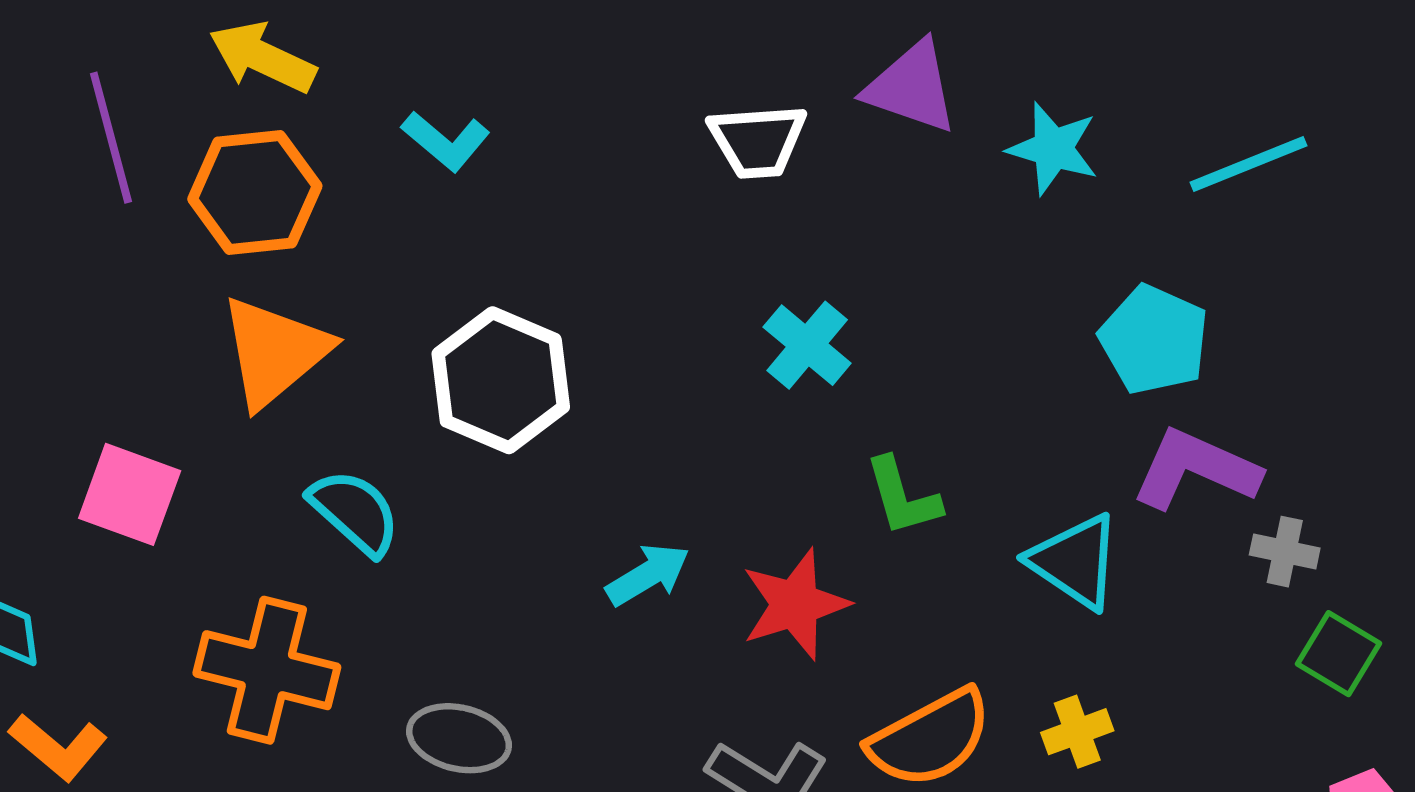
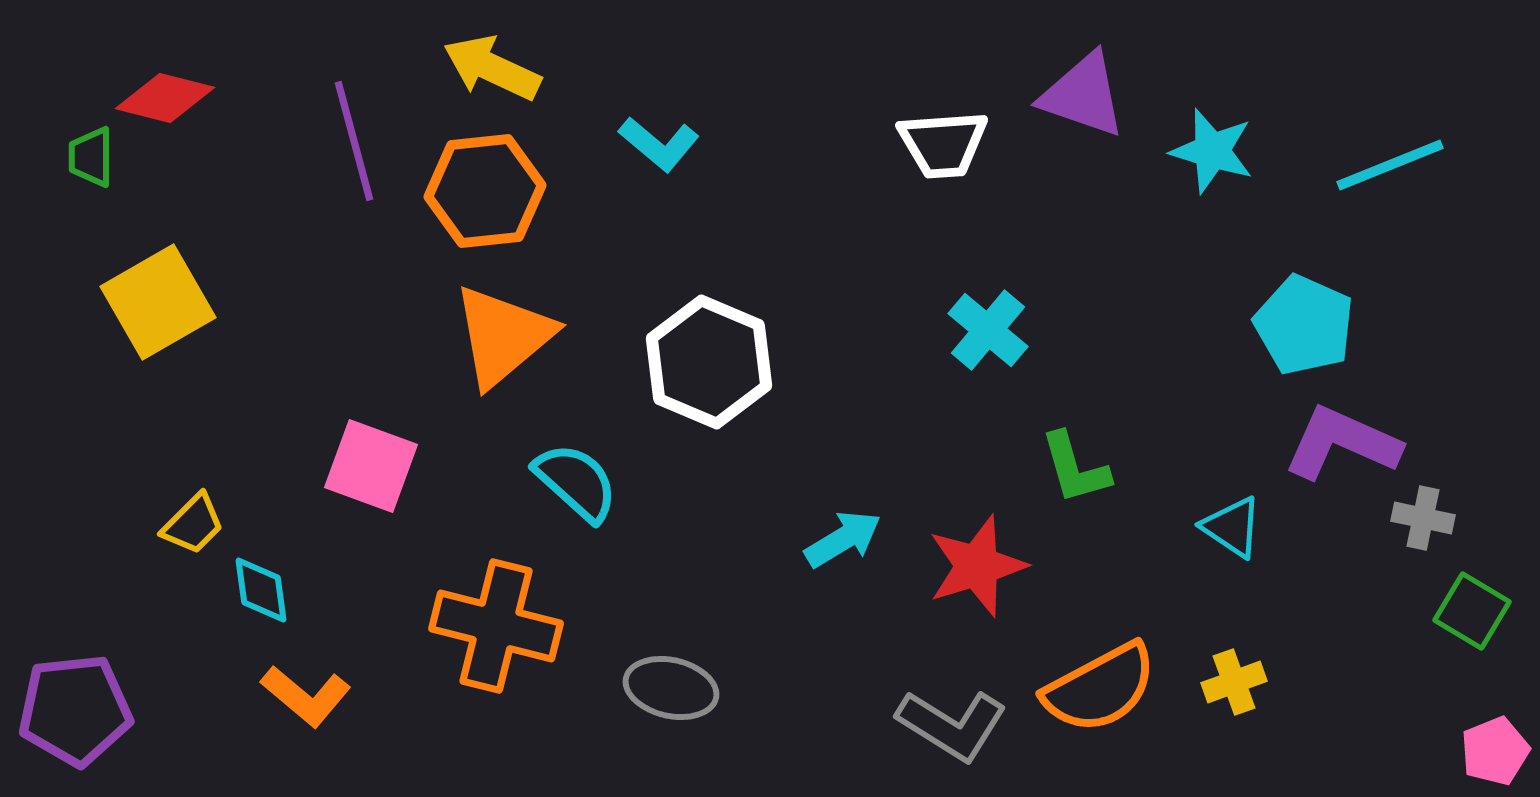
cyan triangle: (1075, 561) -> (1232, 527), size x0.7

